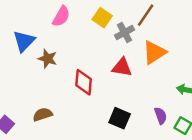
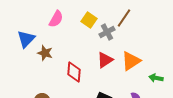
orange triangle: (154, 52) -> (131, 61), moved
red triangle: (122, 67) -> (105, 60), turned -42

